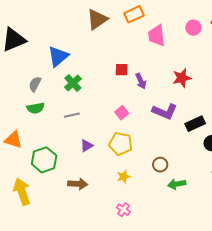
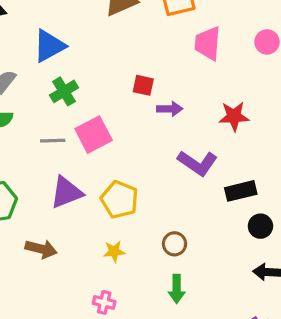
purple arrow: (141, 81) -> (170, 109), turned -77
pink square: (122, 113) -> (94, 135), moved, size x1.6
purple triangle: (87, 146) -> (66, 192), size x1.6
green arrow: (177, 184) -> (177, 289), moved, turned -90
pink cross: (123, 210) -> (104, 302), turned -32

